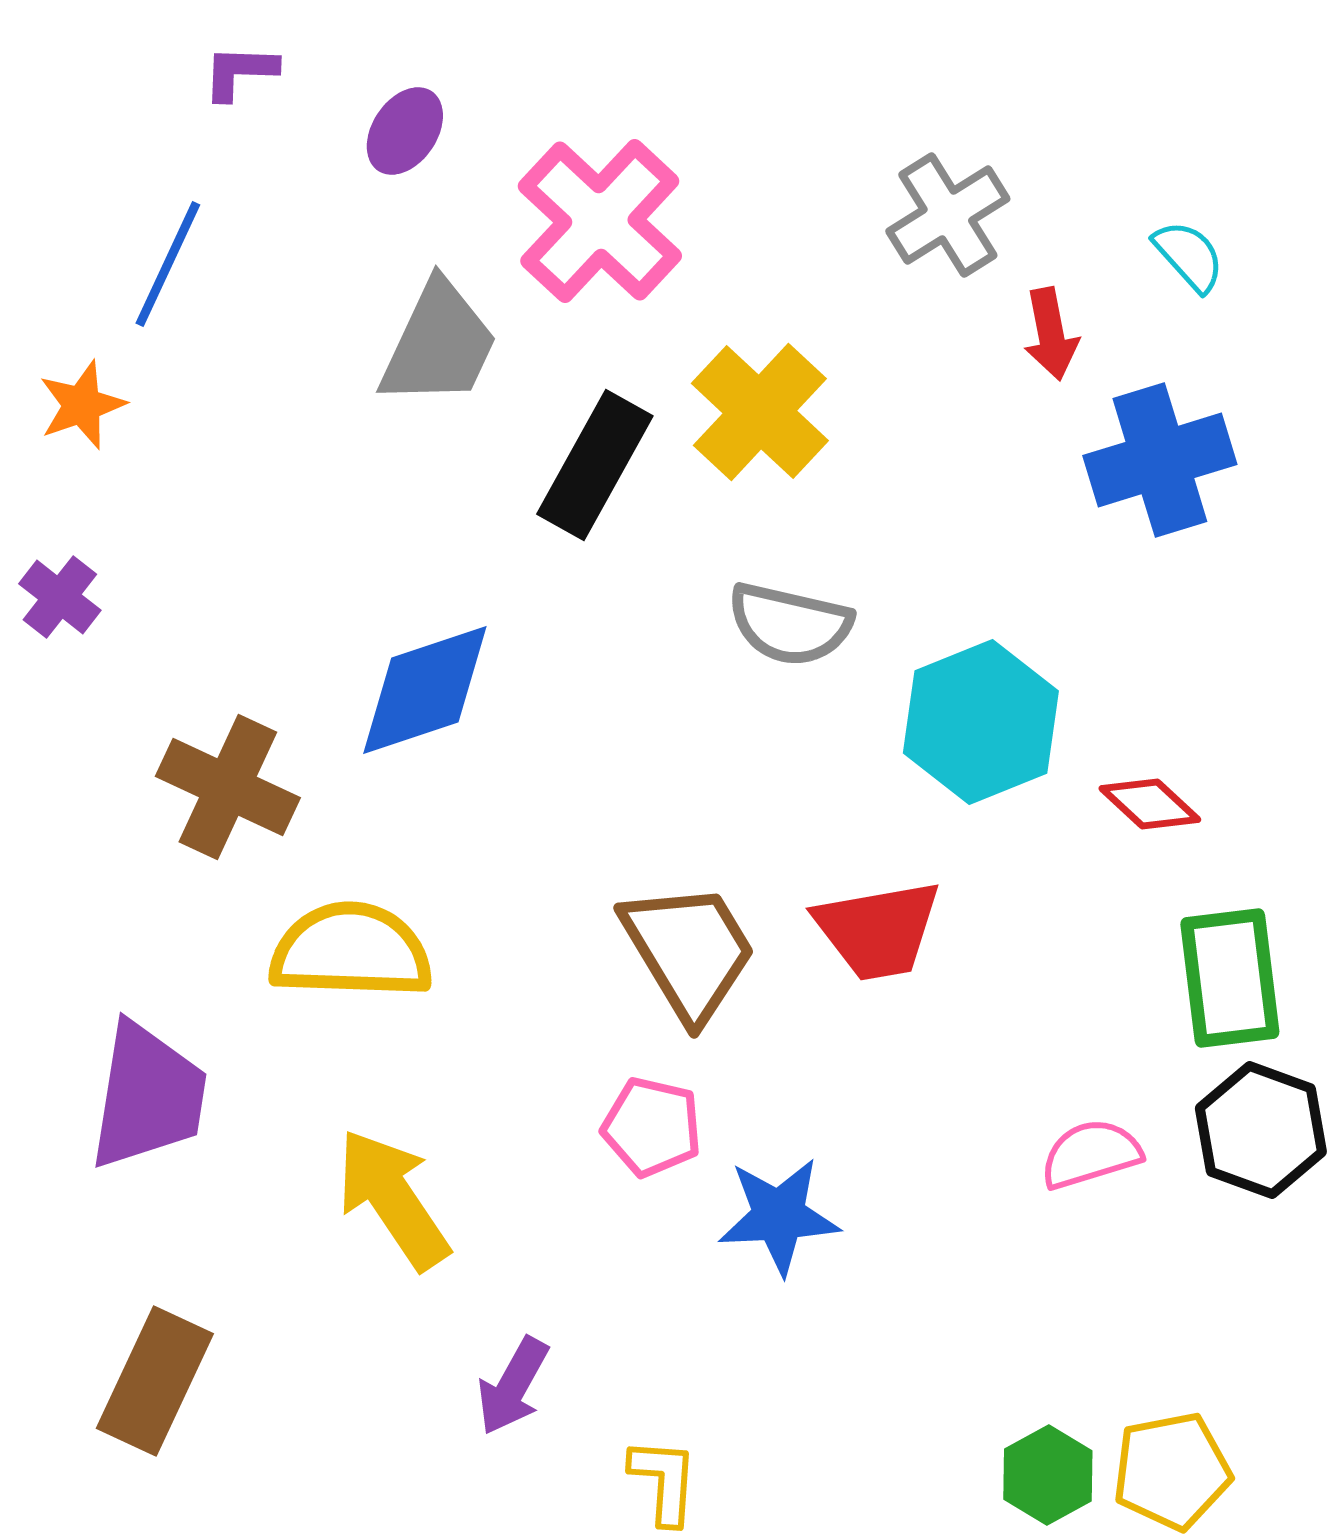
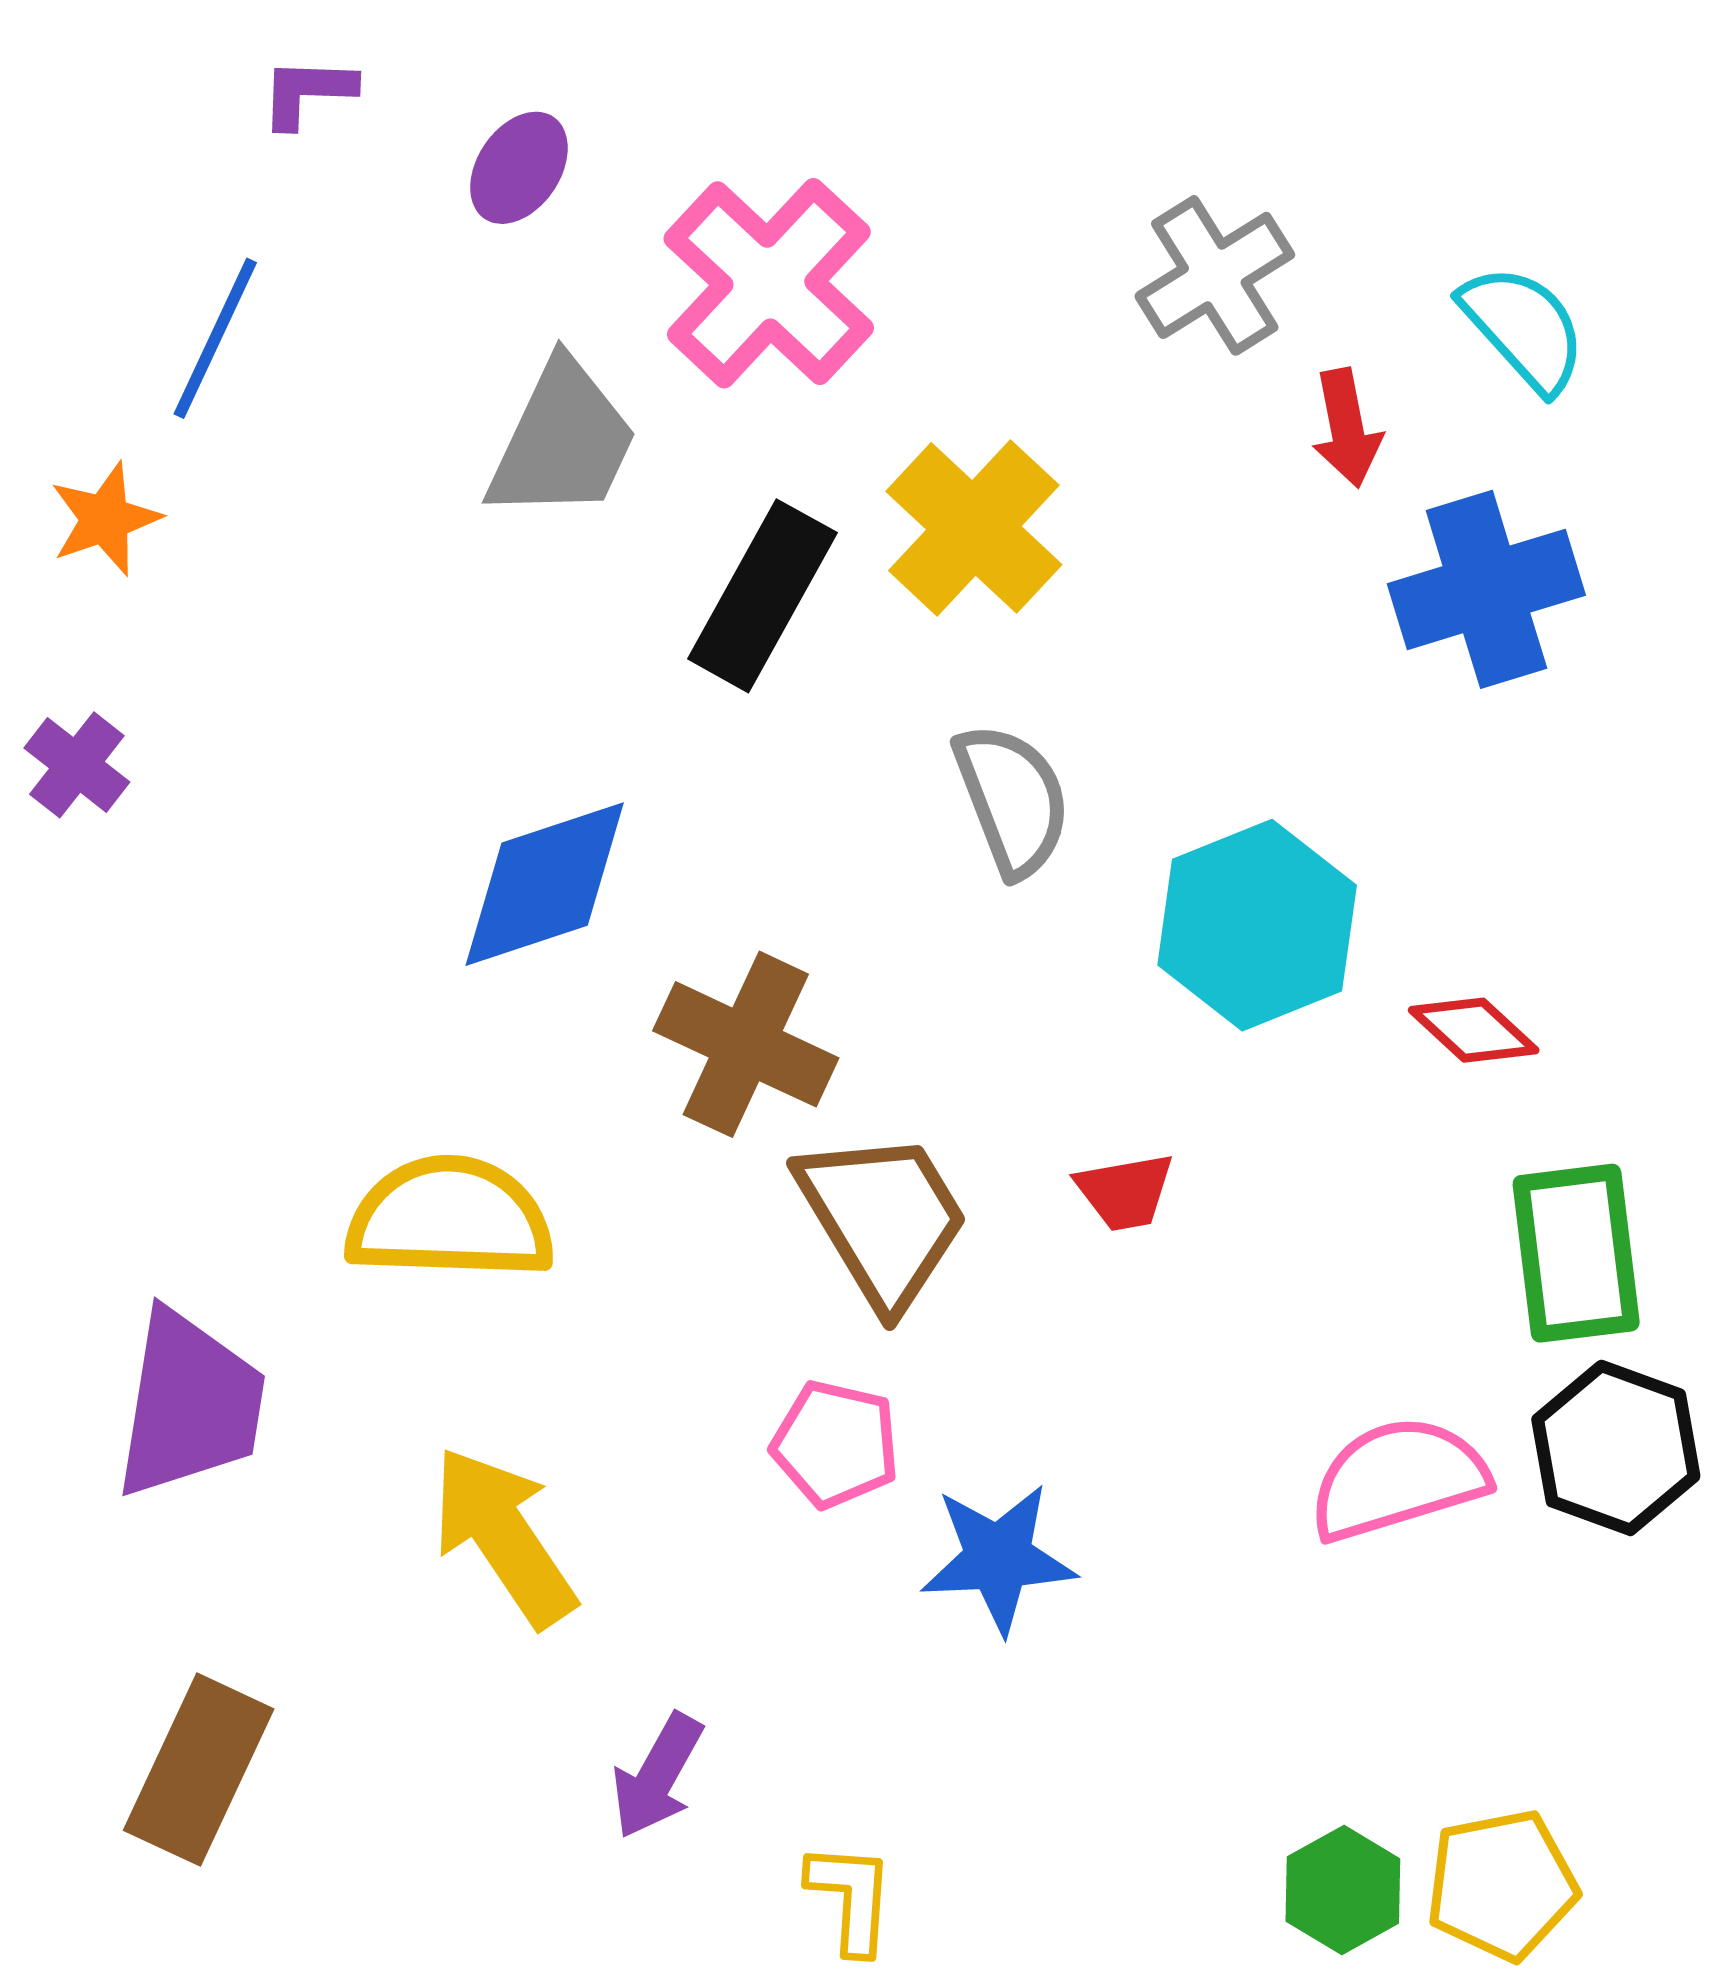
cyan semicircle: (1189, 256) -> (1524, 328), size x1.4
gray semicircle: (790, 624) -> (1012, 800), turned -124
brown cross: (228, 787) -> (746, 1044), moved
red trapezoid: (878, 930) -> (1125, 1192), size x0.6
pink semicircle: (1091, 1154) -> (1398, 1479), size x1.4

